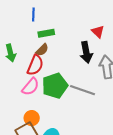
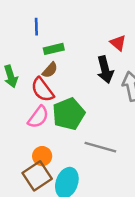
red semicircle: (35, 65) -> (42, 90), turned 125
gray line: (82, 90) -> (100, 147), moved

